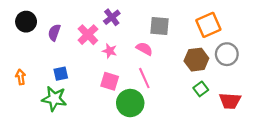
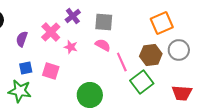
gray square: (160, 26) -> (104, 22), moved
purple semicircle: (54, 32) -> (22, 39), moved
pink line: (144, 78) -> (122, 62), moved
pink square: (110, 81) -> (51, 71), moved
green square: (201, 89) -> (142, 82), moved, size x1.6

